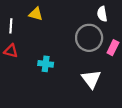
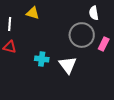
white triangle: (91, 79) -> (68, 65), moved

